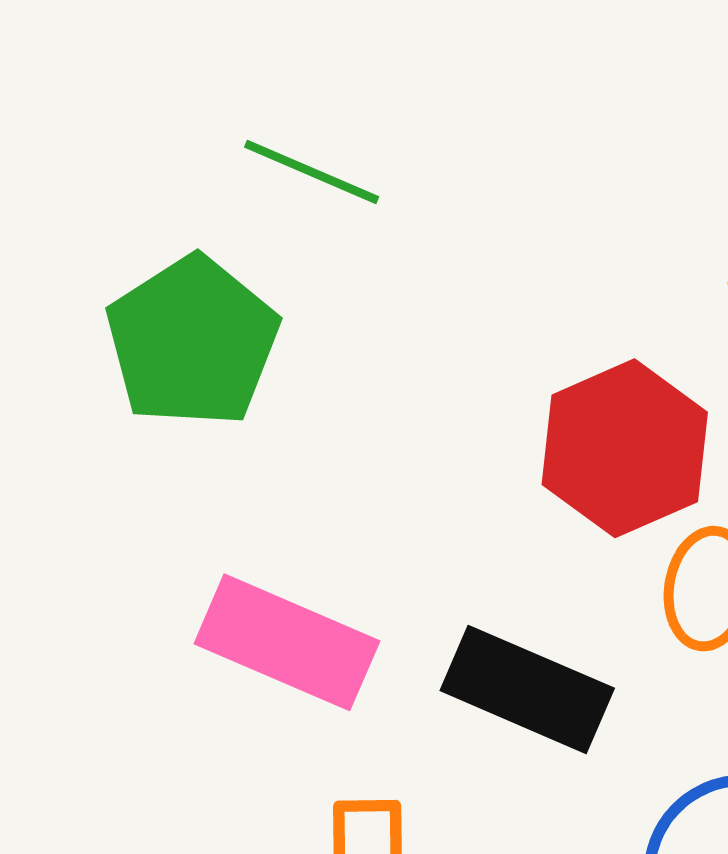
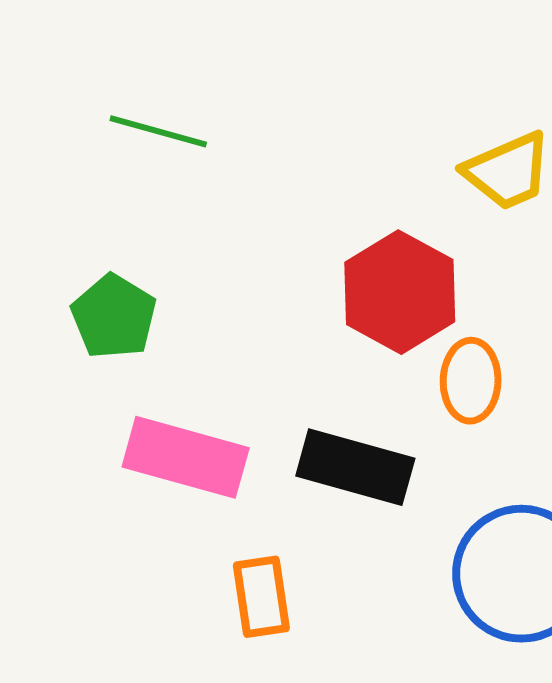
green pentagon: (192, 342) -> (114, 317), moved, size x0.7

